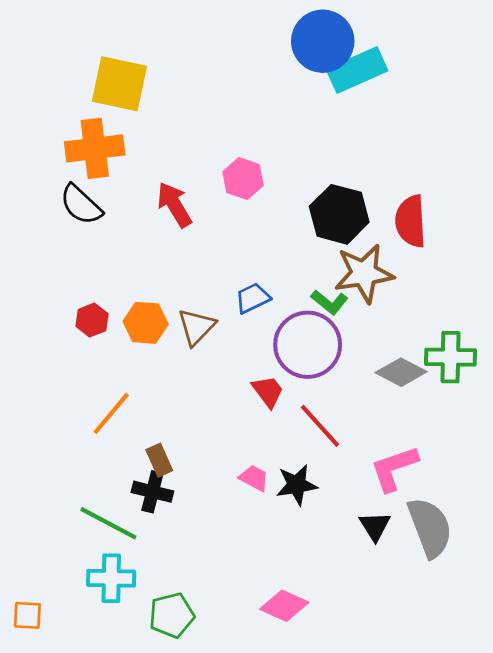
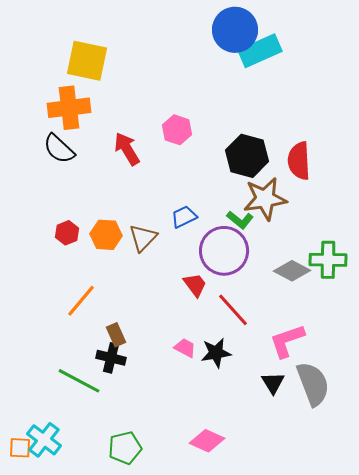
cyan cross: (111, 578) -> (44, 440), moved, turned 36

